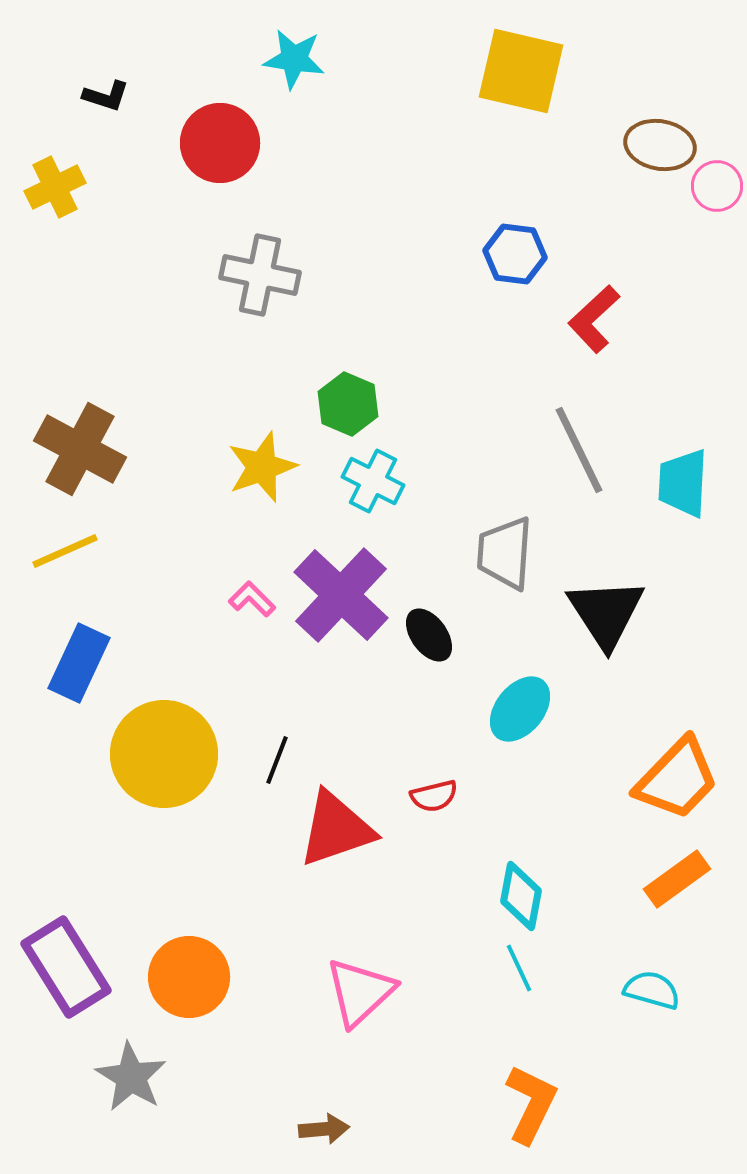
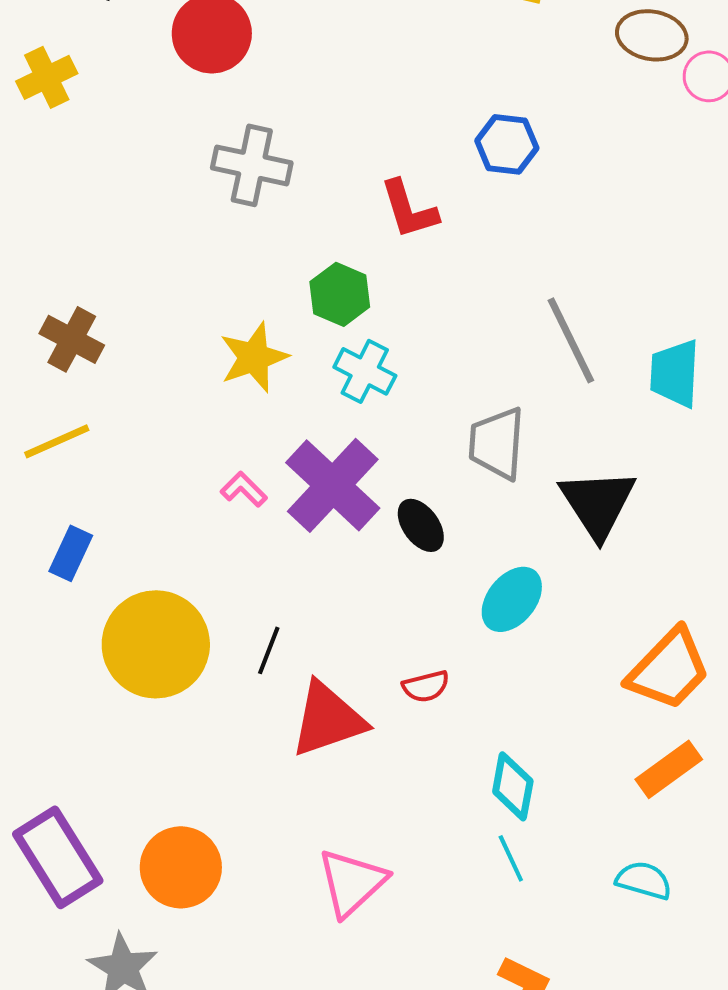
red L-shape: (594, 319) -> (409, 209), moved, turned -64
brown cross: (80, 449) -> (72, 339), size x0.7
blue rectangle: (79, 663) -> (71, 553), size x0.7

